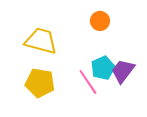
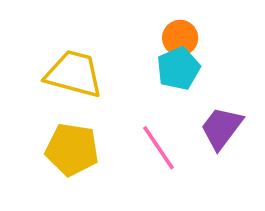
cyan pentagon: (103, 68) -> (178, 68), moved

